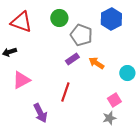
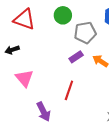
gray pentagon: (81, 35) -> (85, 33), turned -30
pink triangle: (21, 80) -> (24, 78), turned -42

